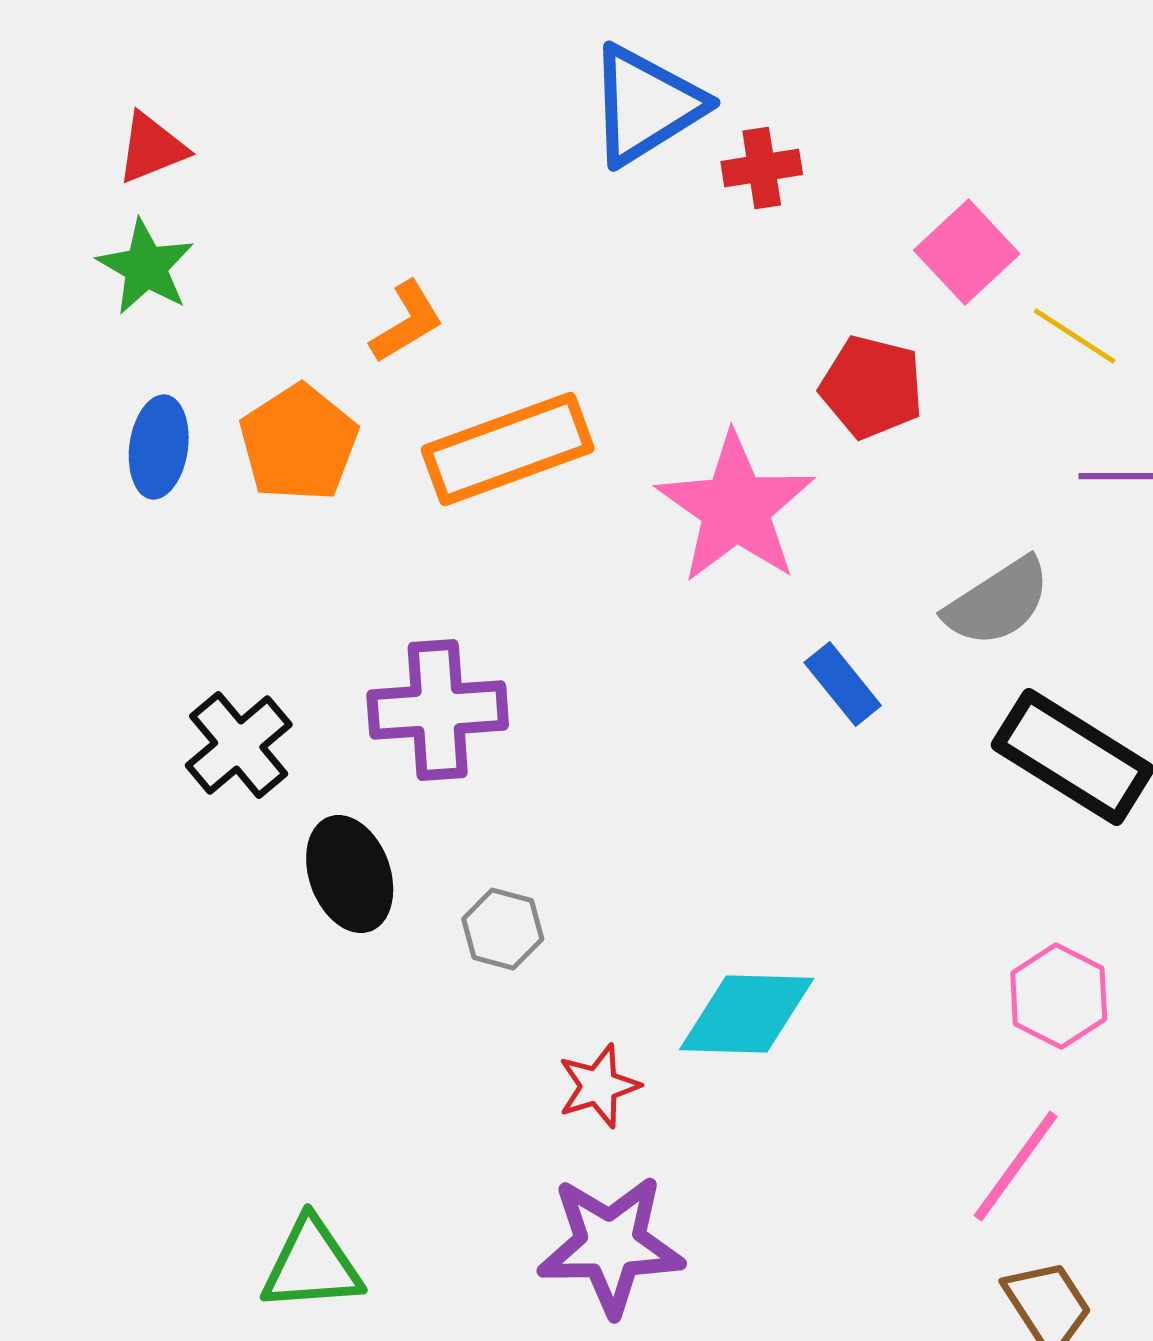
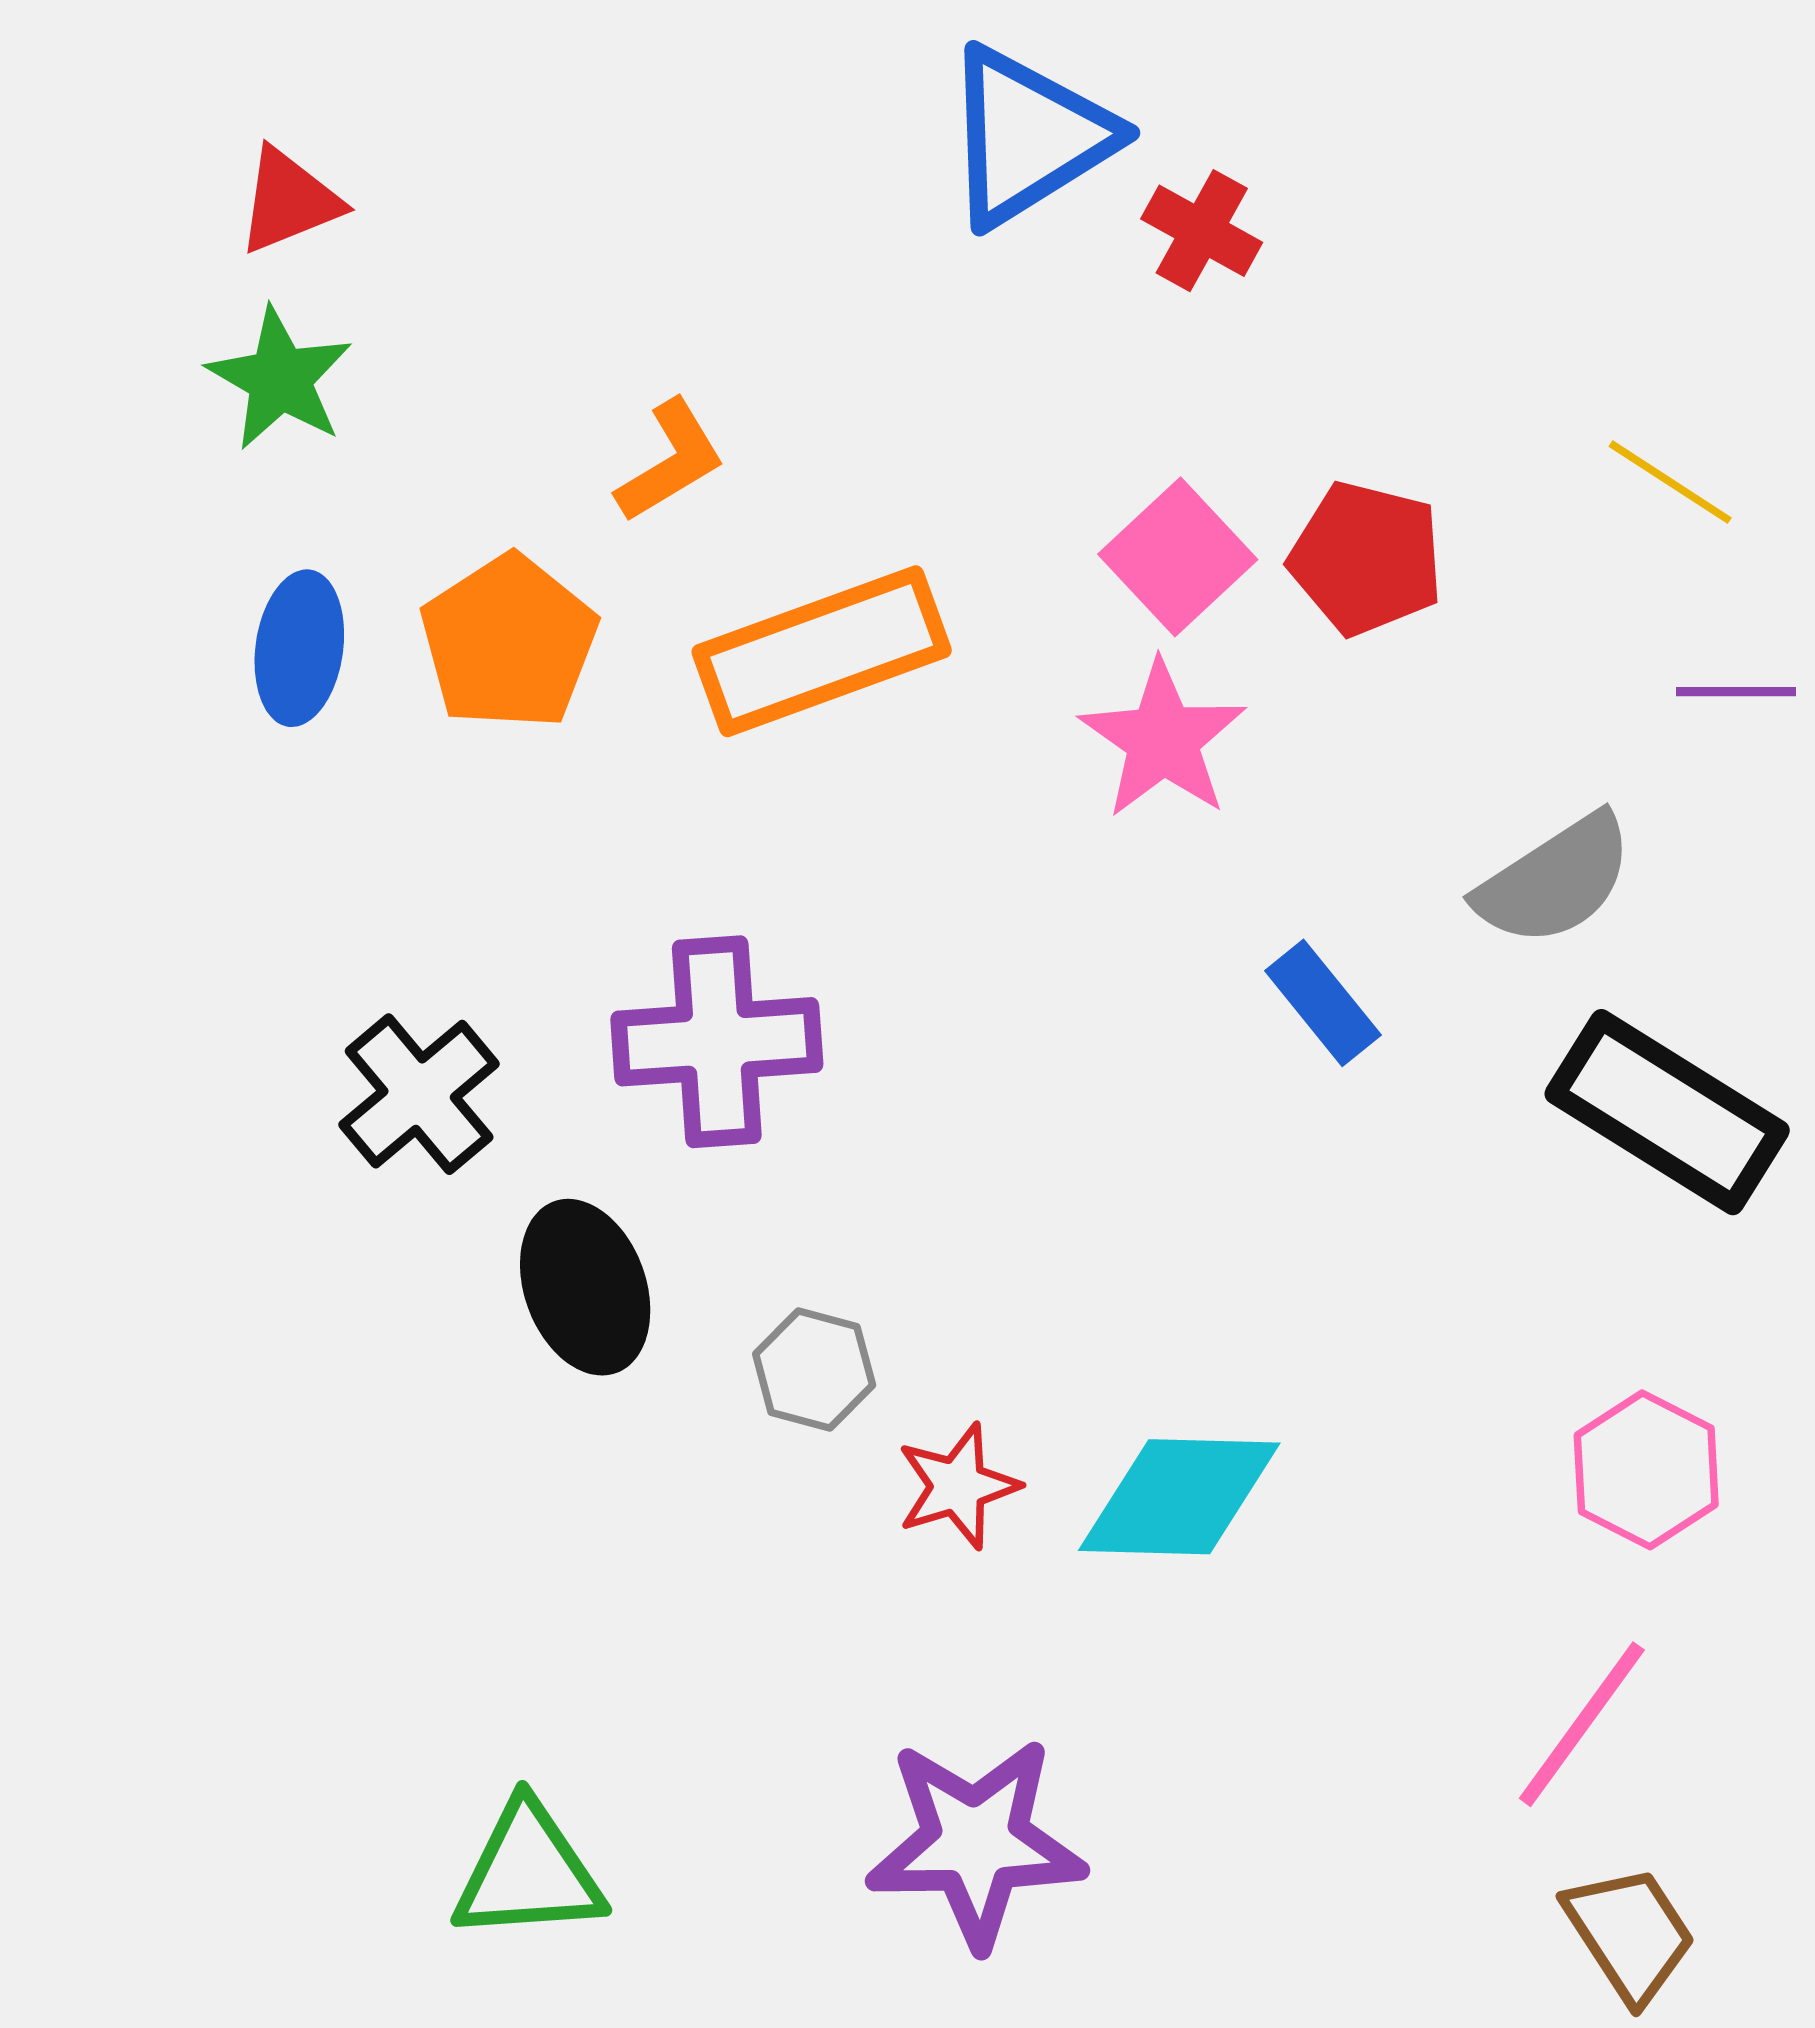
red cross: (762, 168) -> (1202, 231), turned 38
pink square: (967, 252) -> (1178, 557), moved
pink star: (736, 508) -> (1163, 739), size x0.7
red star: (599, 1086) -> (958, 1486), moved

